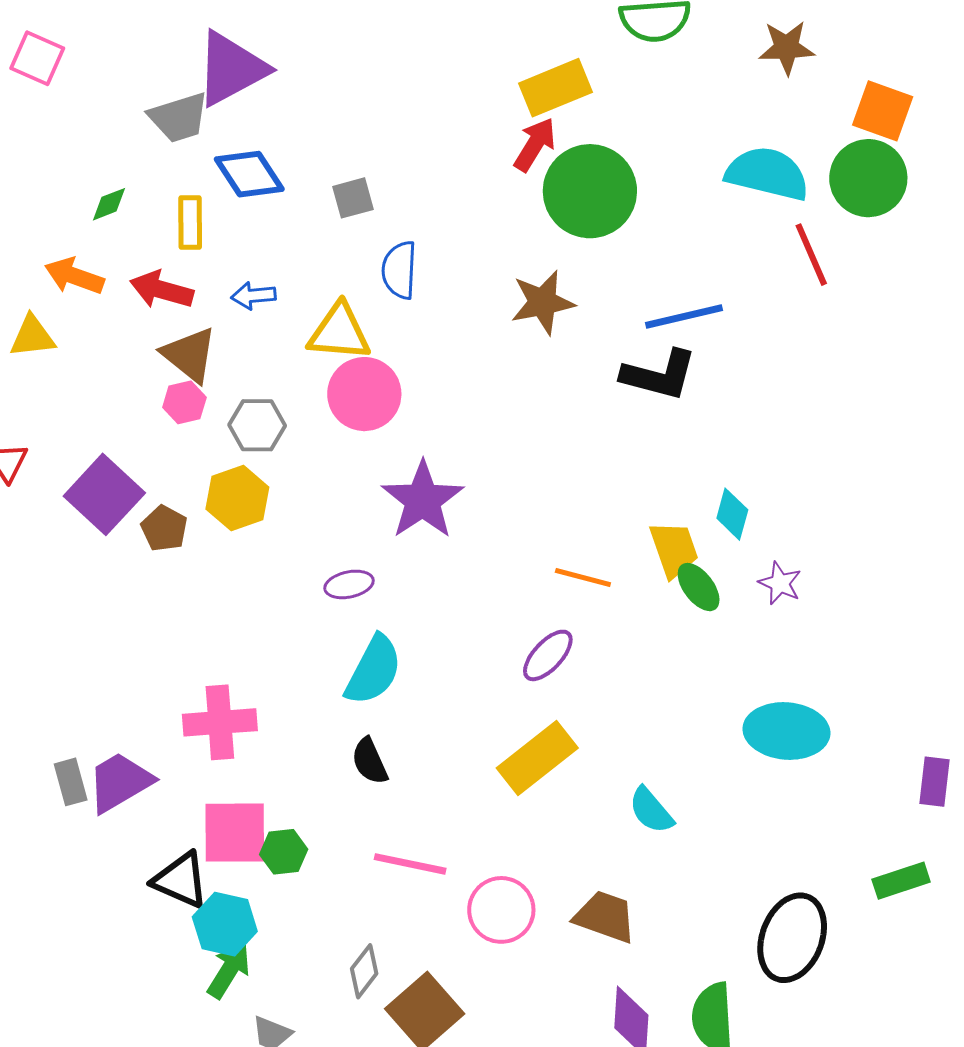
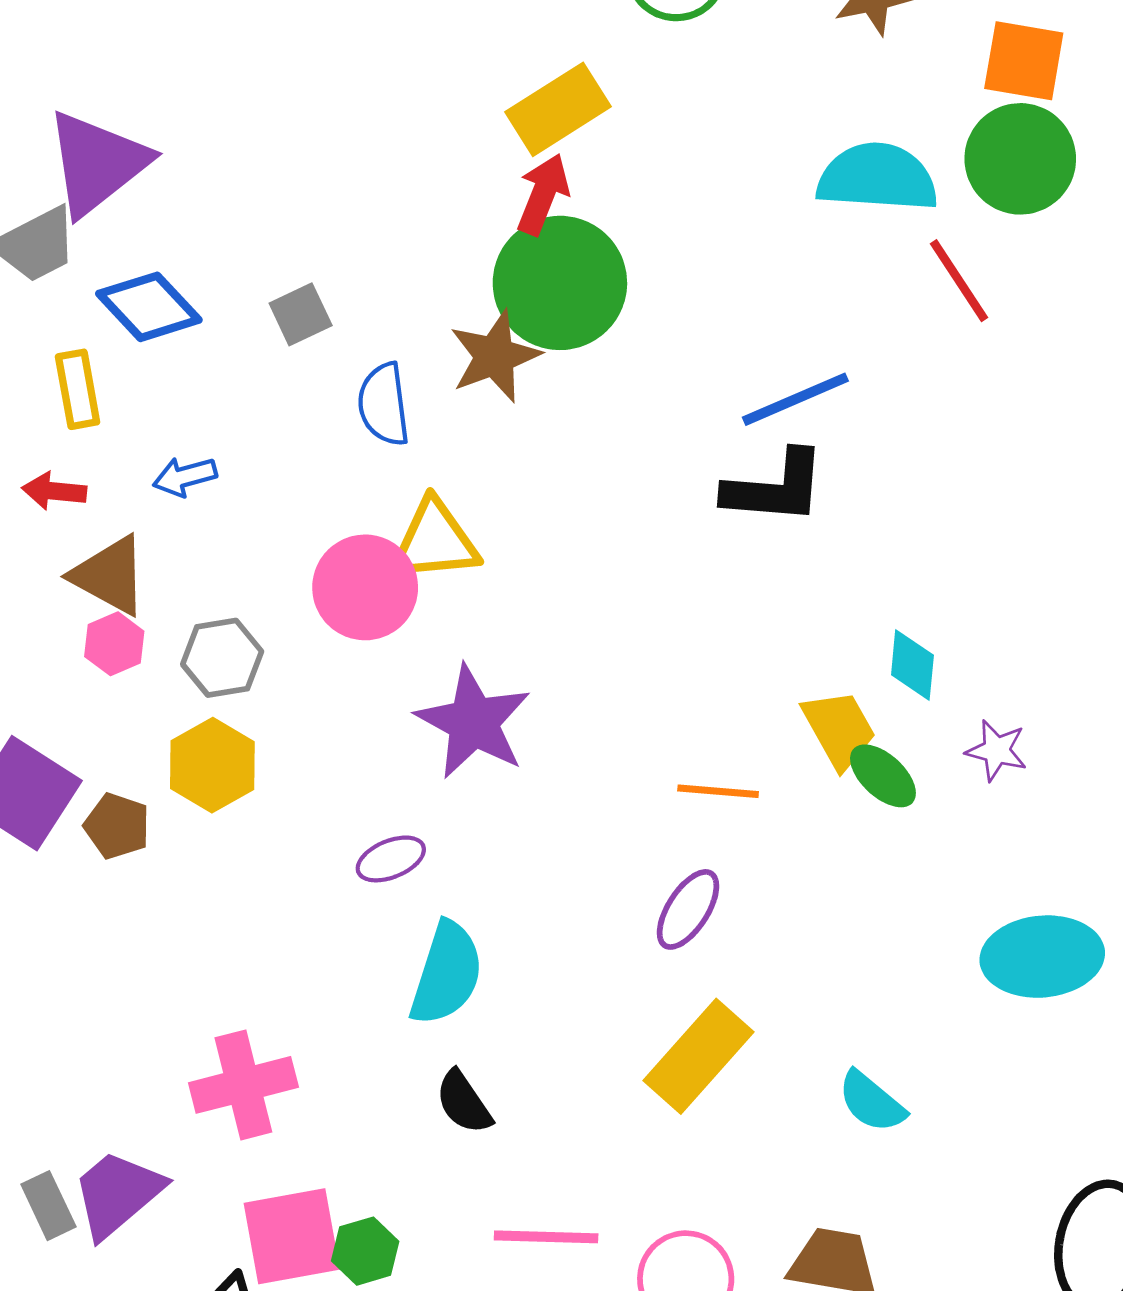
green circle: (590, 191) -> (560, 283), moved
red arrow: (162, 290) -> (54, 491), size x0.7
brown star: (543, 302) -> (495, 356), moved
yellow triangle: (339, 332) -> (435, 541), moved

